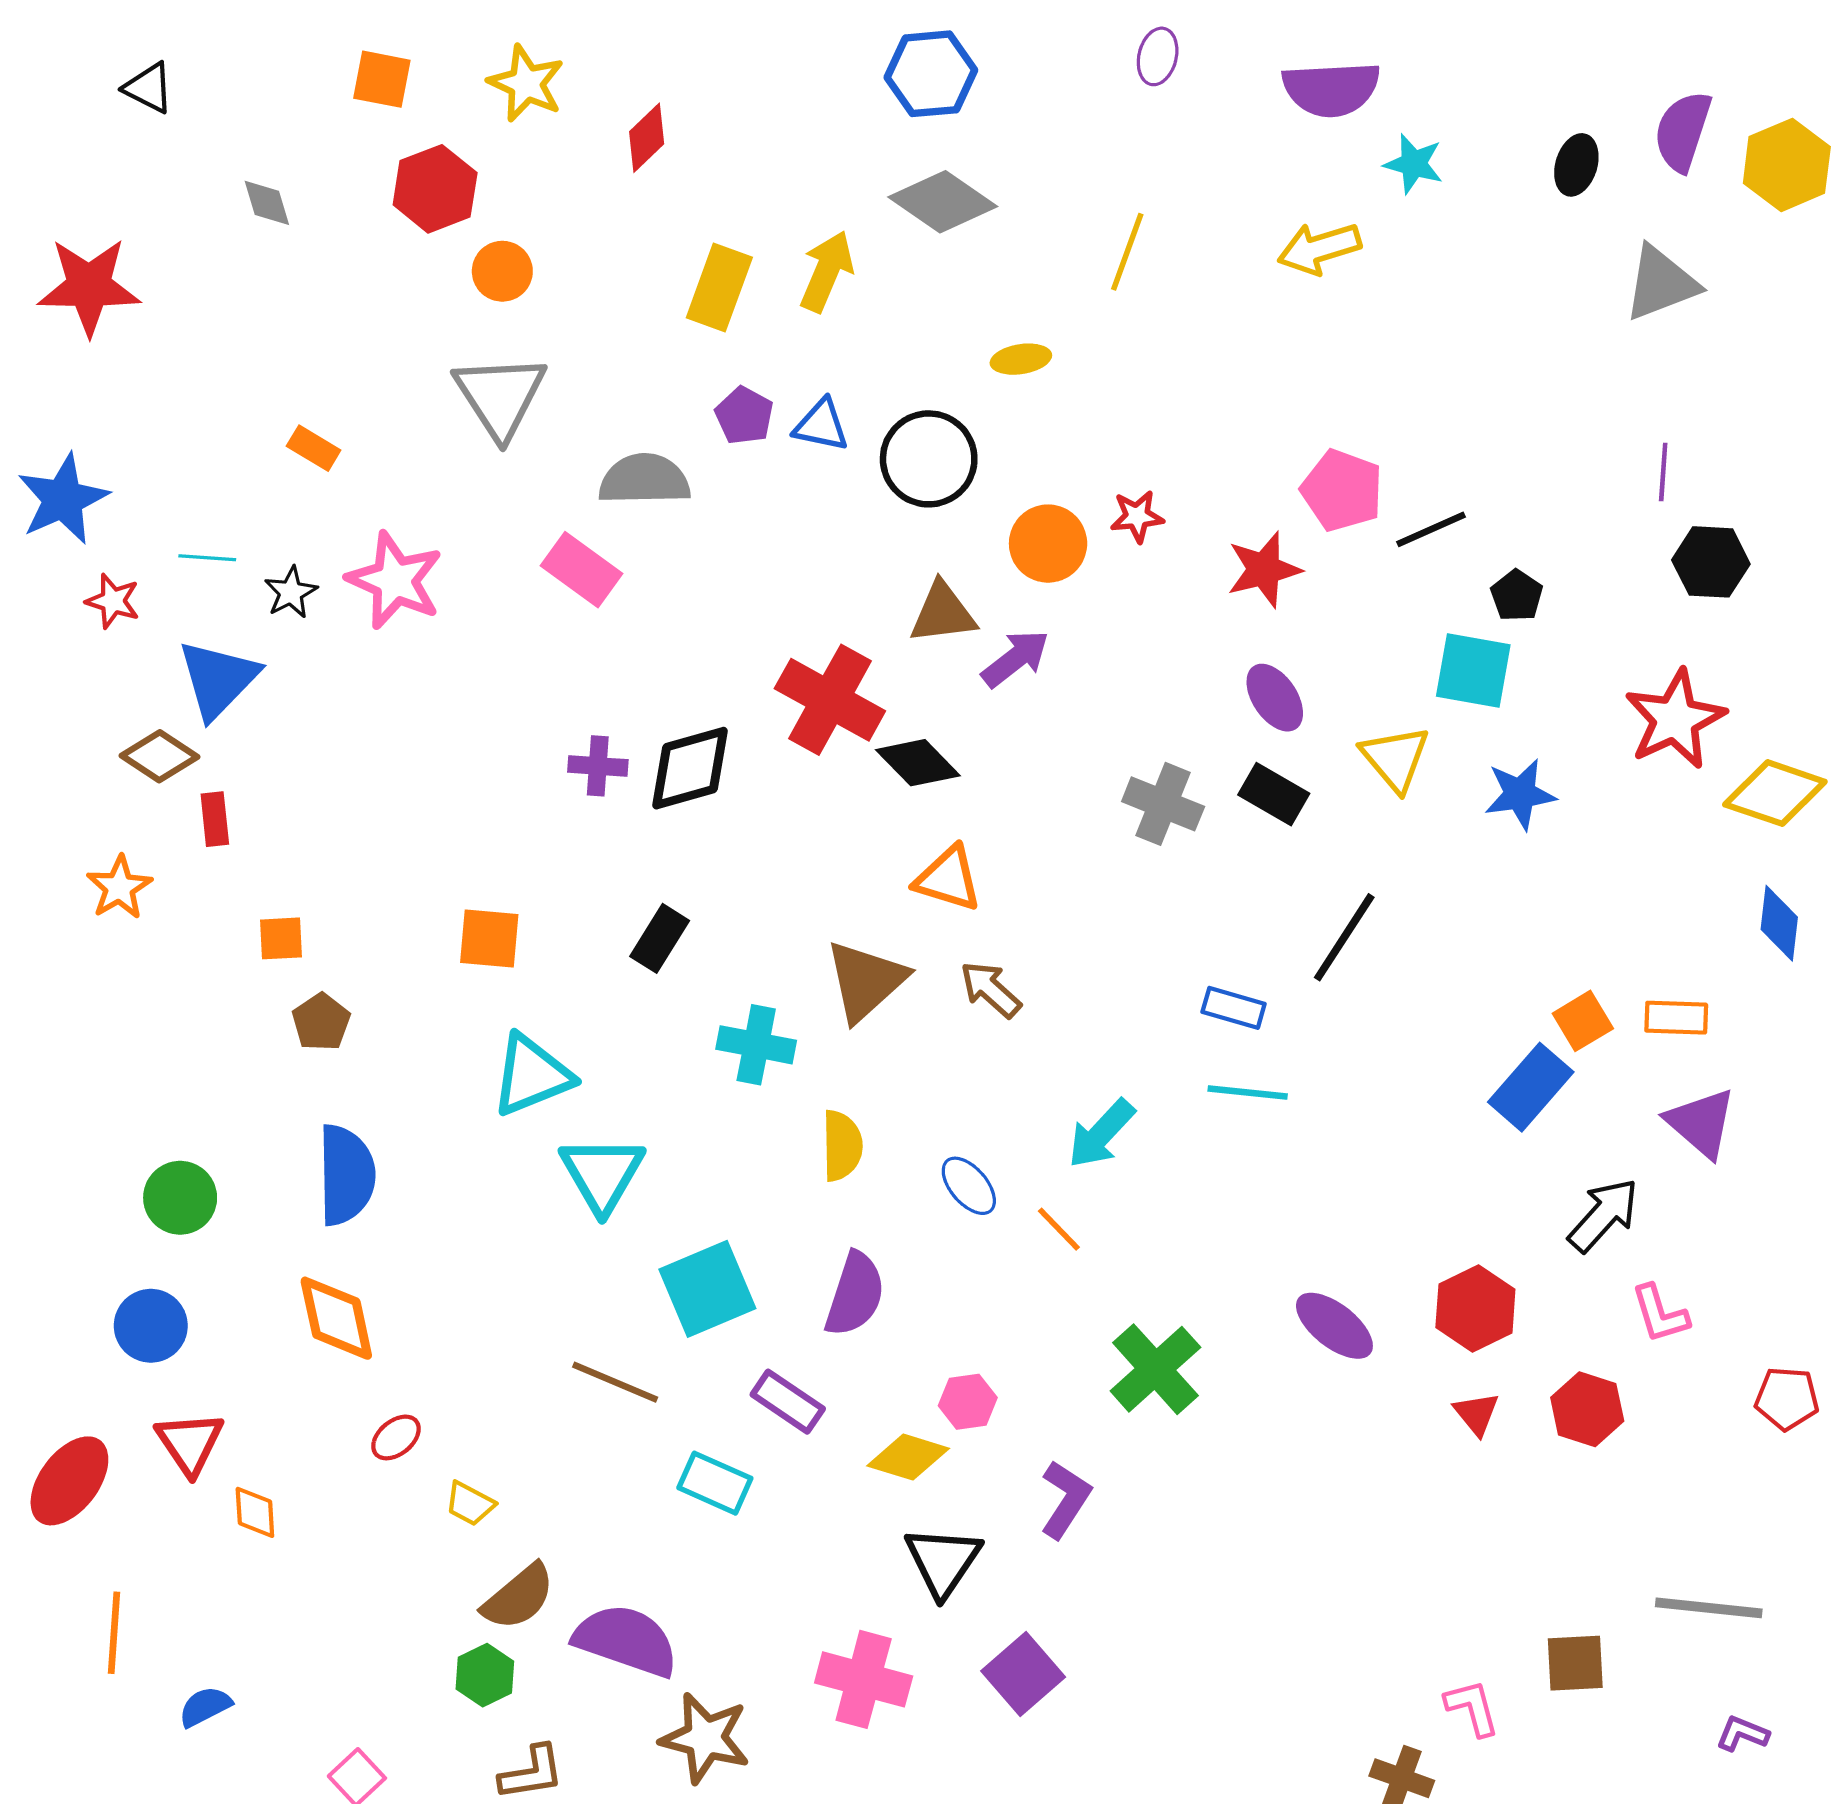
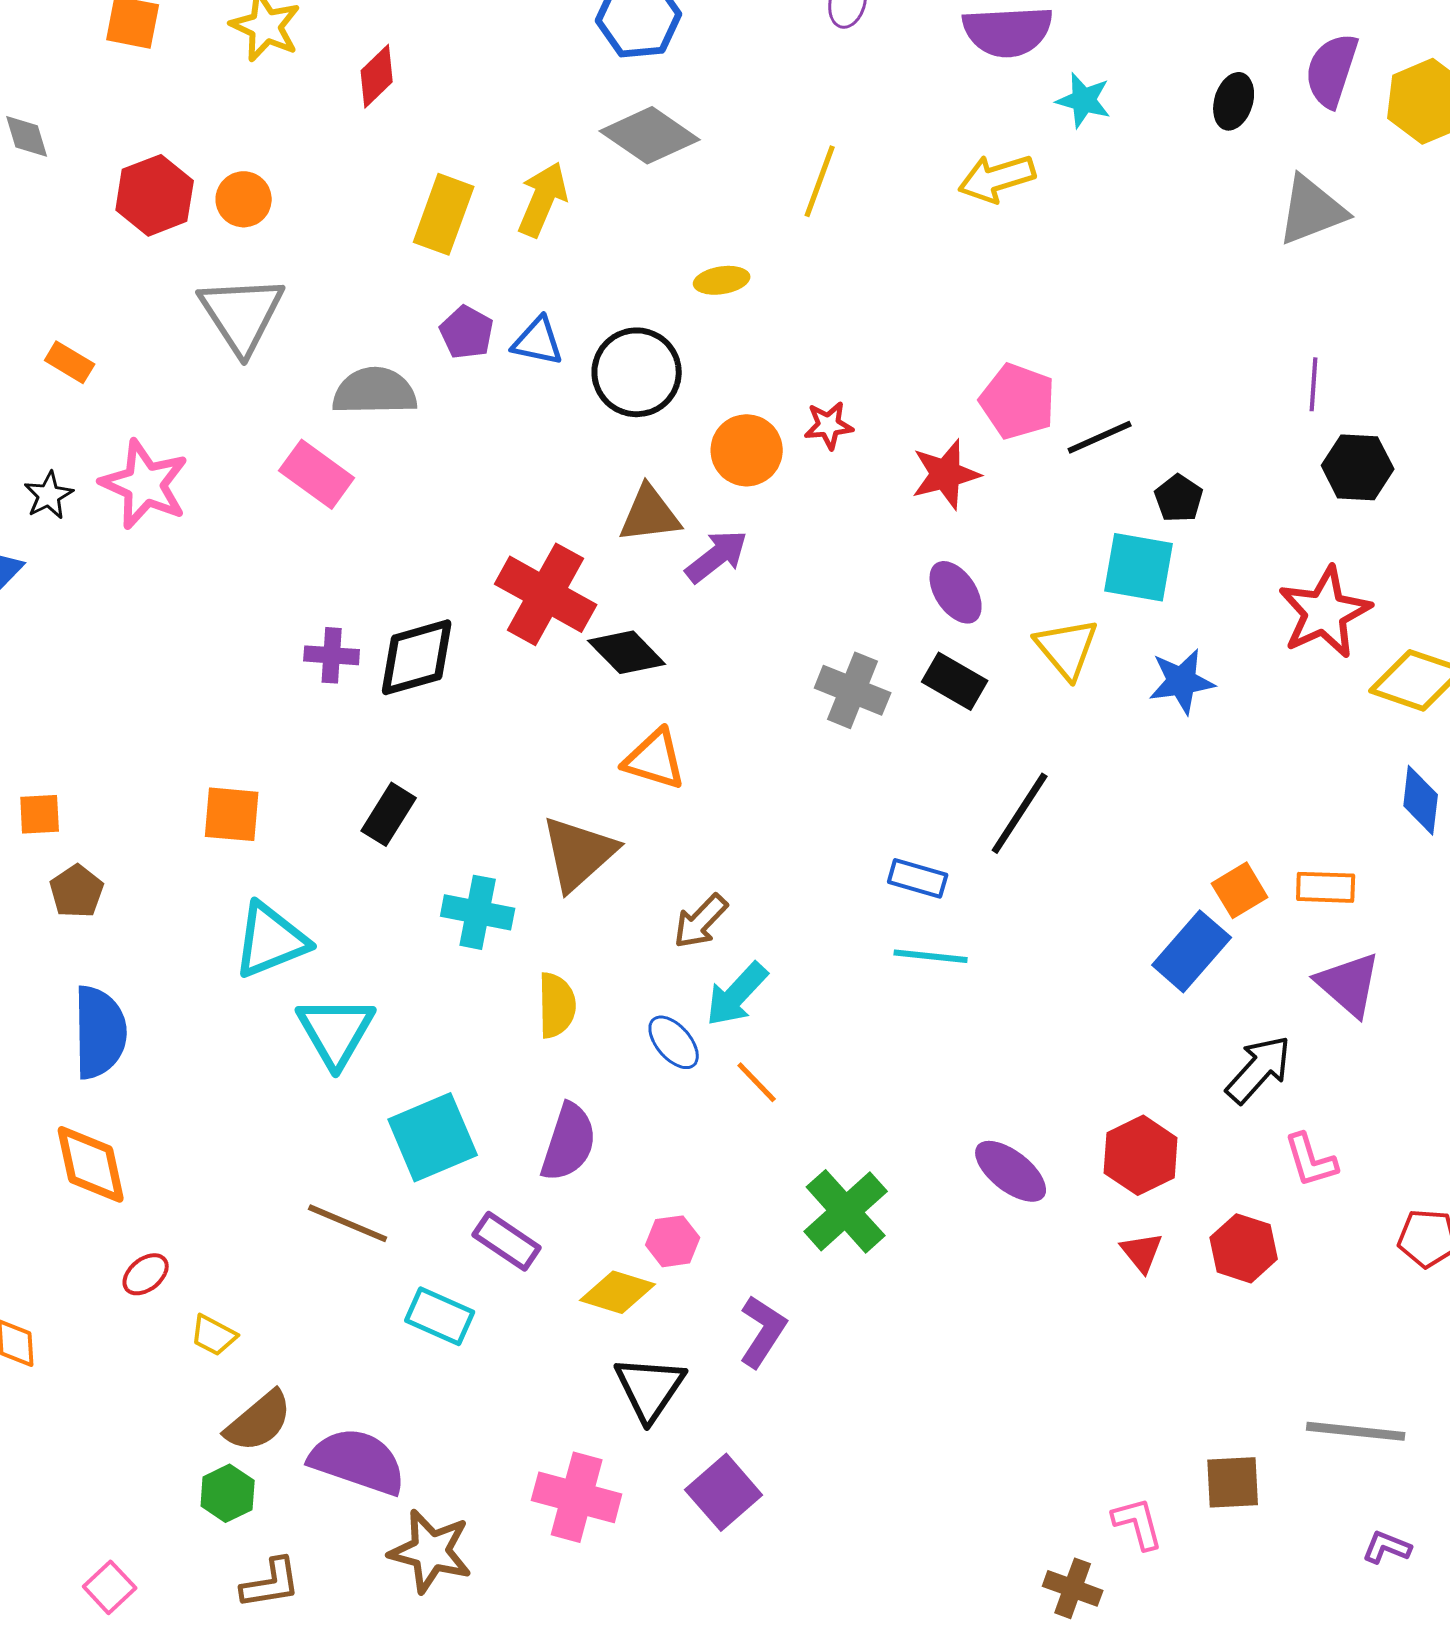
red hexagon: (435, 189) -> (155, 195), moved
brown arrow: (991, 989) -> (701, 921), moved, turned -88
cyan arrow: (1101, 1134) -> (737, 994), moved

